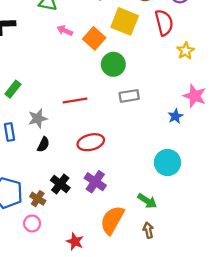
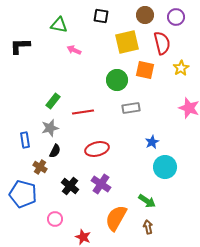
yellow square: (125, 21) -> (127, 42), turned -35
orange square: (94, 38) -> (145, 70), moved, turned -30
green rectangle: (13, 89) -> (53, 101), moved
blue star: (175, 116) -> (152, 142), moved
brown cross: (38, 199) -> (40, 167), moved
pink circle: (32, 223) -> (55, 219), moved

